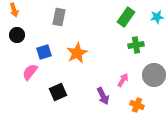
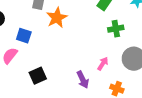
blue square: (44, 52) -> (24, 36), turned 35
orange star: (77, 53) -> (57, 18), moved

